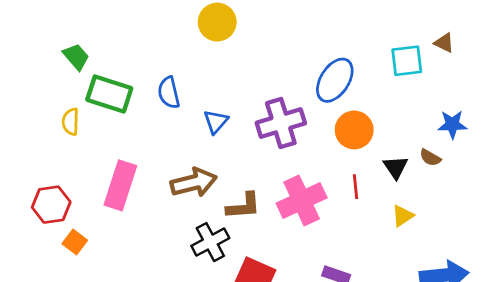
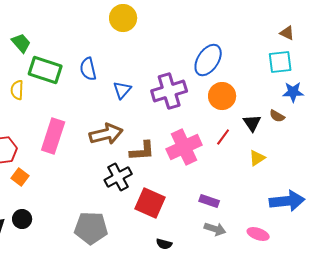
cyan square: (407, 61) -> (280, 62), moved
red line: (356, 187) -> (223, 137), turned 42

